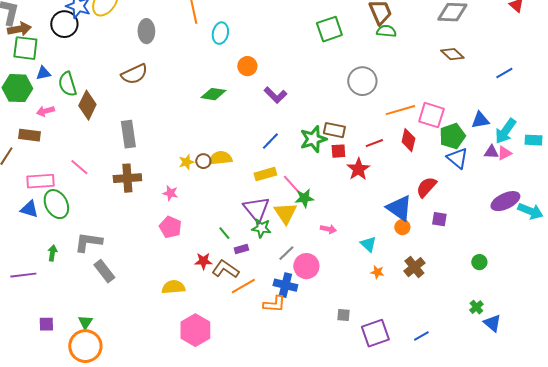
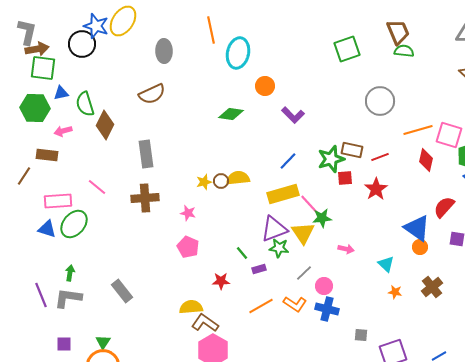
cyan ellipse: (220, 33) -> (238, 53), size x1.4
red line: (374, 143) -> (380, 157), moved
red square: (338, 151) -> (345, 178), moved
yellow rectangle: (265, 174) -> (283, 194), size x1.4
green ellipse: (56, 204) -> (74, 224), turned 68
purple triangle: (256, 209) -> (274, 229), turned 48
gray L-shape: (88, 242) -> (68, 298), moved
pink circle: (306, 266) -> (324, 286), size x0.7
brown L-shape: (225, 269) -> (205, 323), moved
purple line: (23, 275) -> (41, 295), turned 75
blue cross: (285, 285) -> (327, 309), moved
orange L-shape: (274, 304) -> (295, 304), moved, turned 30

